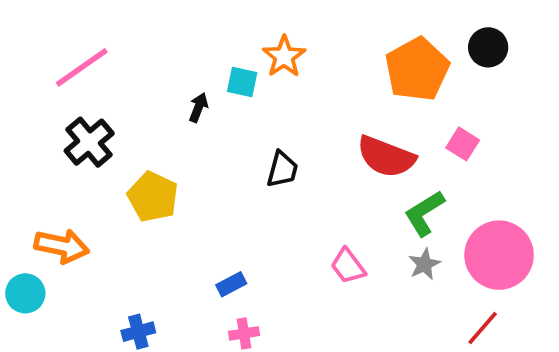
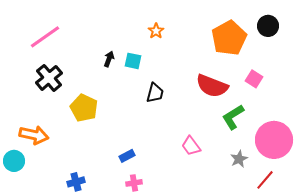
orange star: (284, 56) -> (156, 31), size x0.7
cyan square: (242, 82) -> (133, 61), moved
gray star: (424, 264) -> (239, 159), moved

